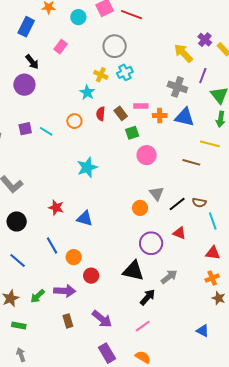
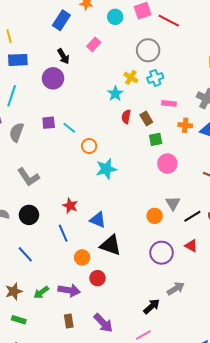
pink rectangle: (141, 106) -> (169, 103), moved
orange circle: (74, 121) -> (89, 146), moved
blue line: (52, 245) -> (63, 233), moved
black triangle: (133, 271) -> (110, 245), moved

